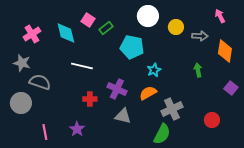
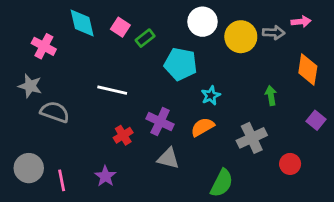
pink arrow: (220, 16) -> (301, 22), turned 112
yellow circle: (176, 27) -> (241, 37), size x1.5
cyan diamond: (66, 33) -> (82, 23), moved
pink cross: (32, 34) -> (44, 46), turned -30
gray arrow: (200, 36) -> (274, 33), moved
red cross: (90, 99) -> (123, 135), turned -32
gray circle: (21, 103) -> (29, 168), moved
gray cross: (172, 109) -> (252, 138), moved

